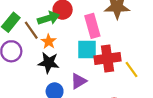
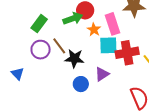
brown line: (31, 30) -> (59, 46), moved
orange star: (49, 42) -> (94, 30), moved

